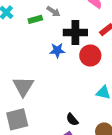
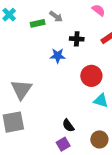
black cross: (75, 32) -> (77, 39), size x0.6
red circle: (90, 55) -> (91, 76), moved

